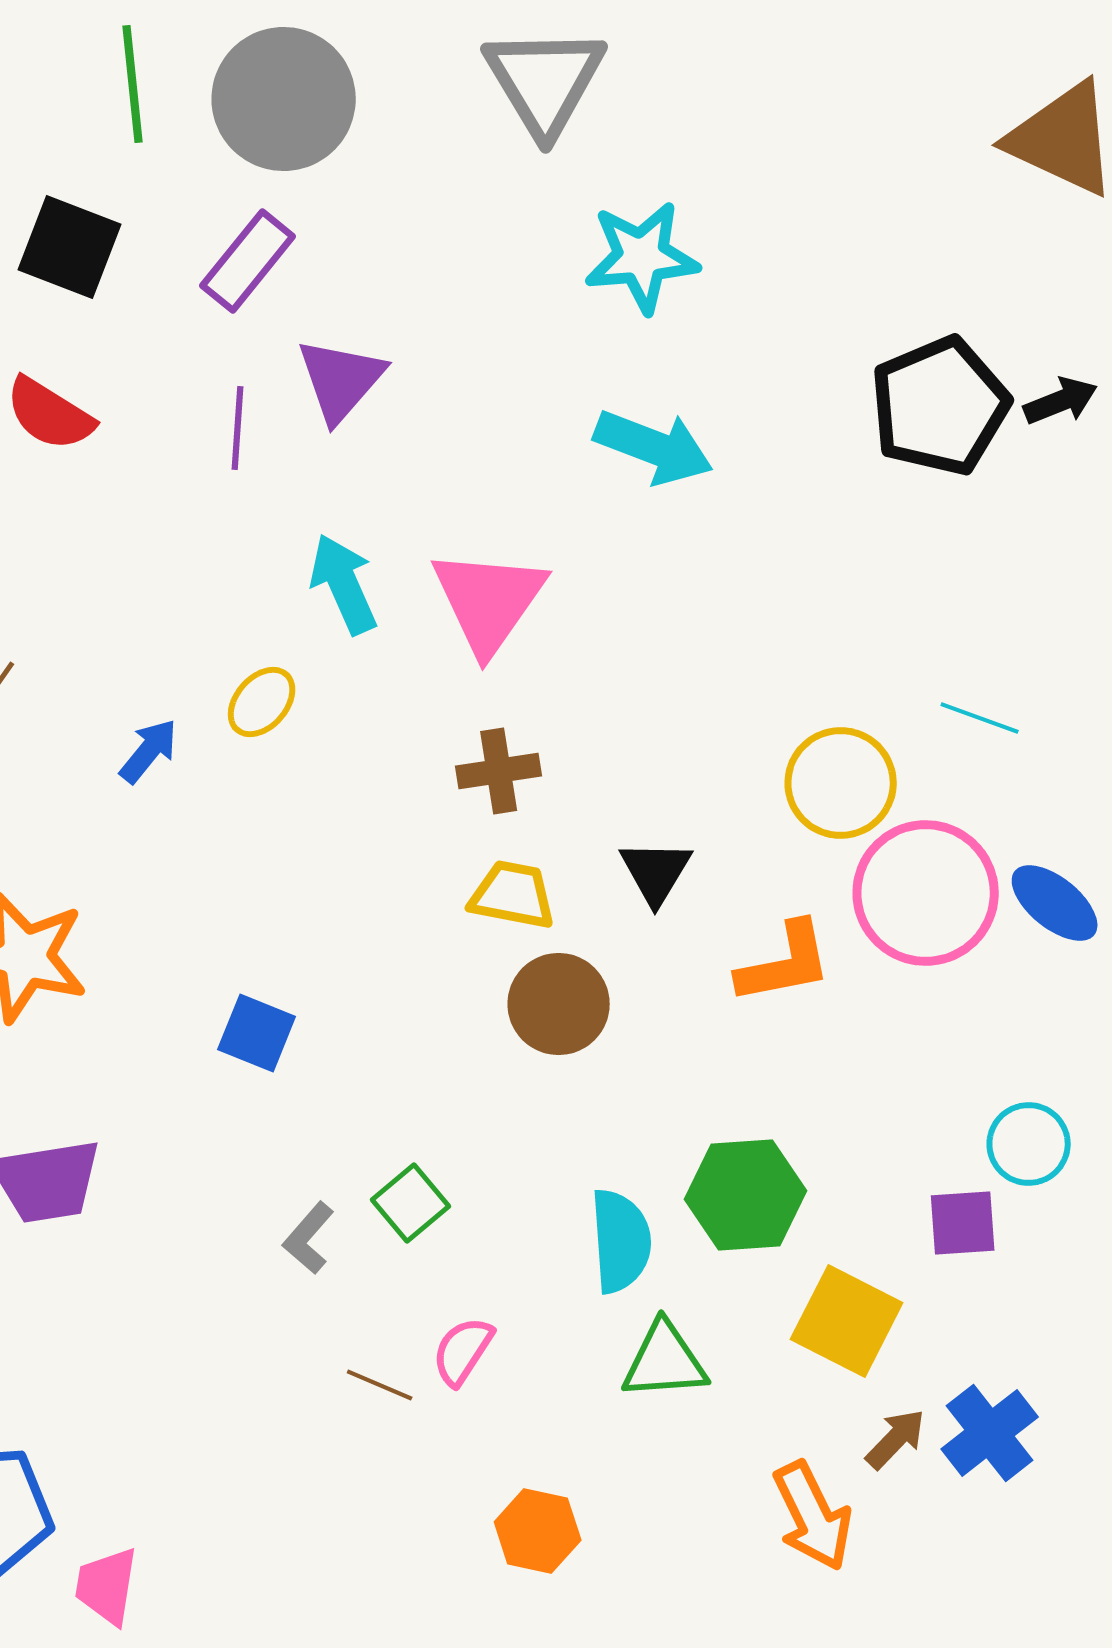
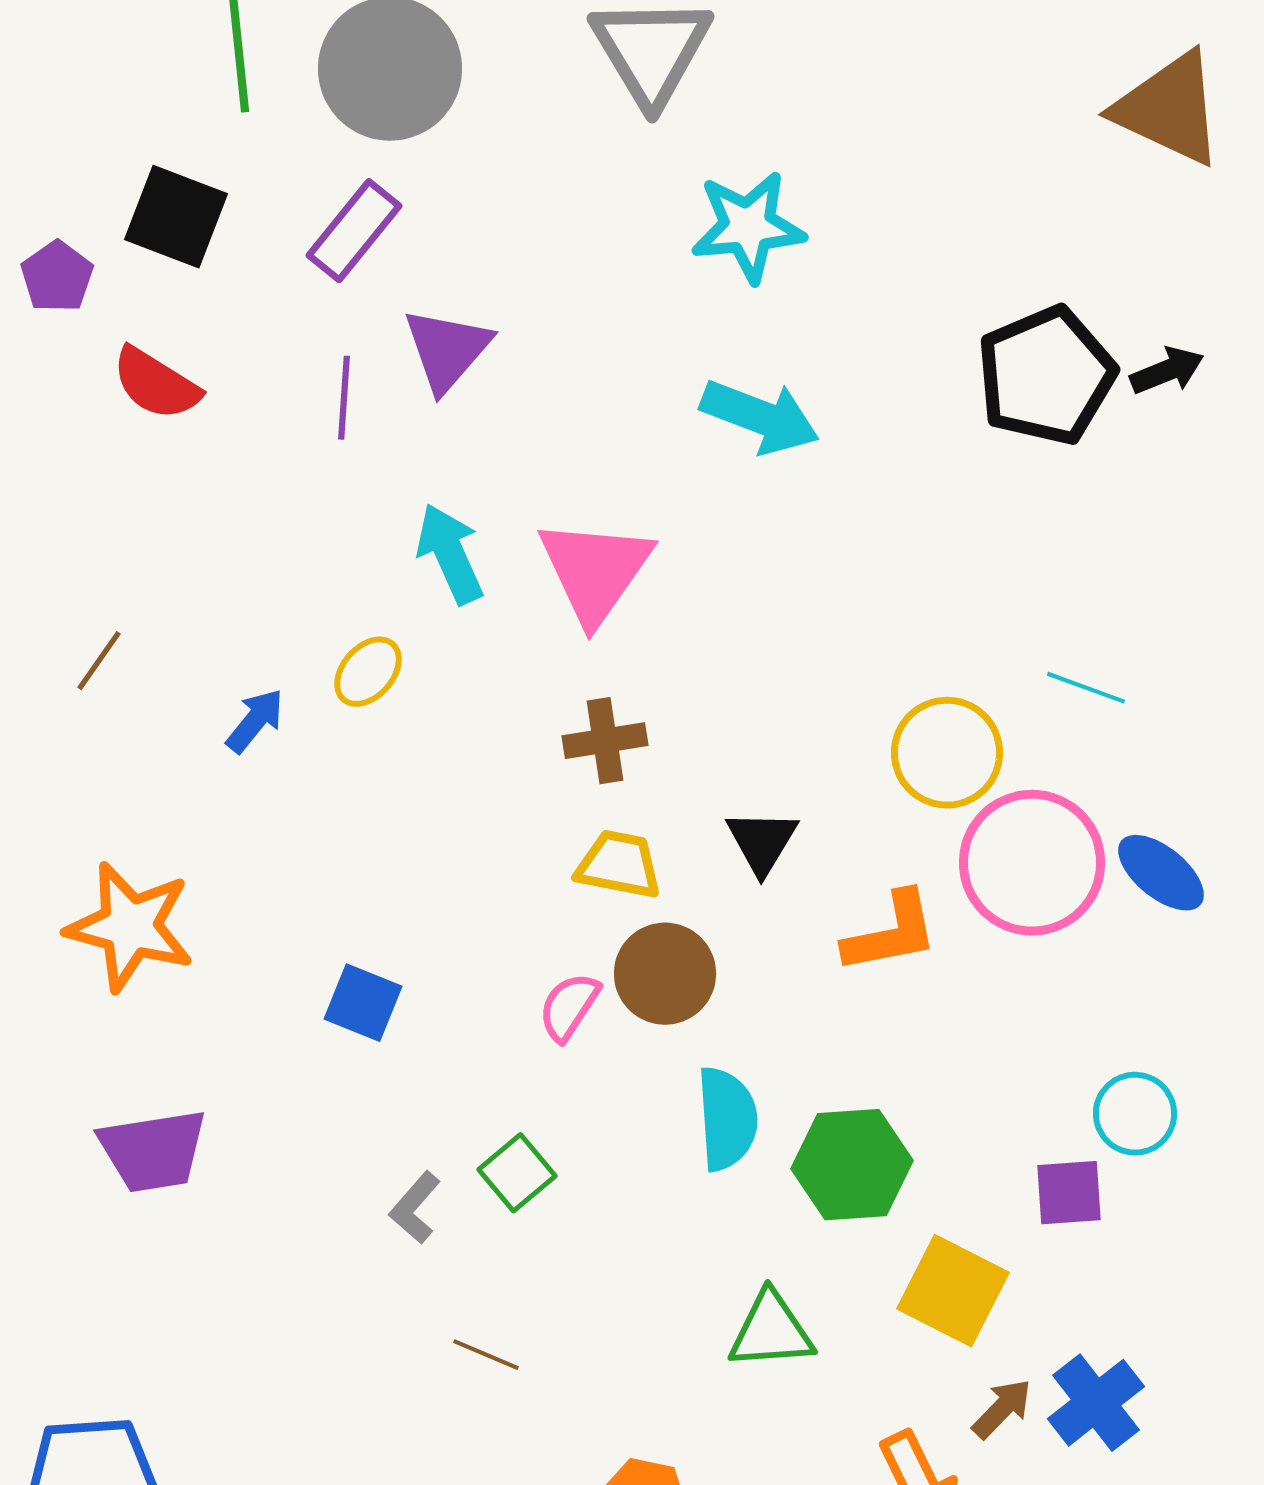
cyan semicircle: (621, 1241) -> (727, 1119), moved
pink semicircle: (463, 1351) -> (569, 1007), moved

